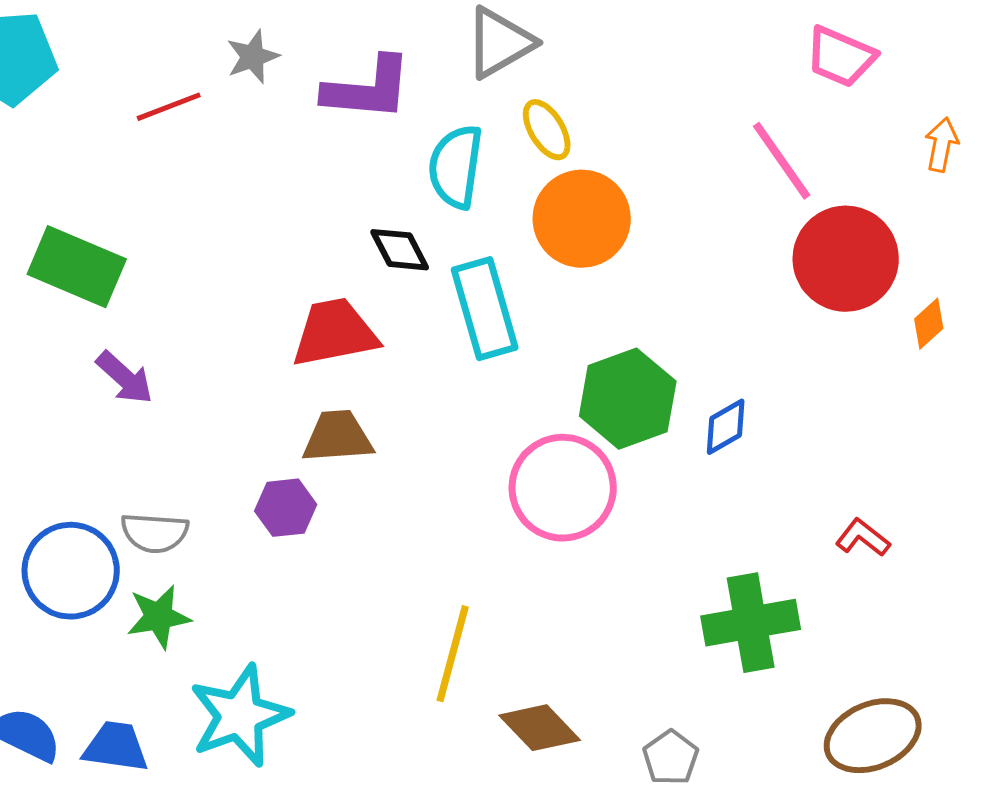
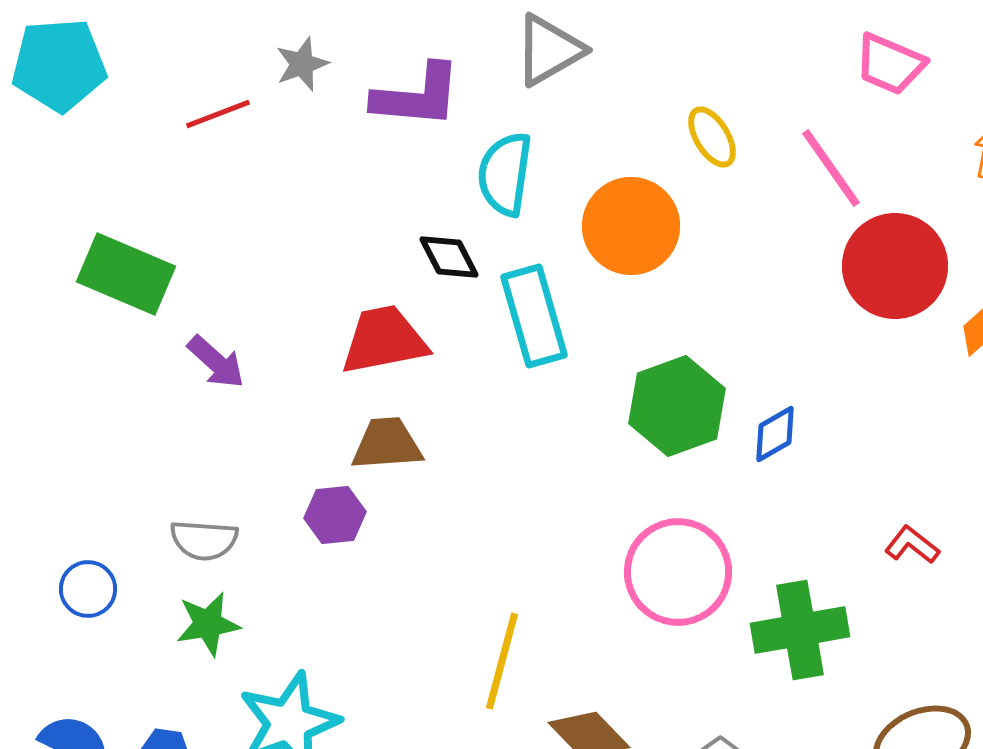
yellow ellipse: (547, 130) -> (712, 137), moved
purple arrow: (125, 378) -> (216, 362), moved
pink circle: (563, 488) -> (678, 572), moved
blue circle: (71, 571) -> (88, 589), moved, size x0.6

